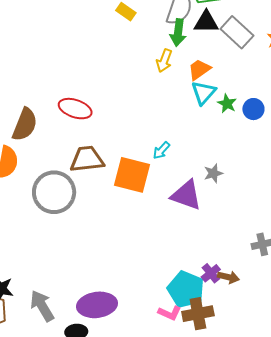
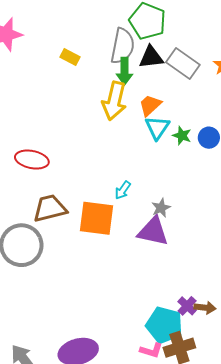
yellow arrow: (164, 61) -> (114, 101), size x1.6
gray star: (213, 173) -> (161, 208), moved

